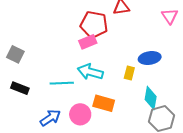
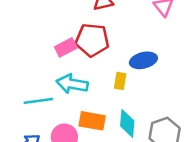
red pentagon: (94, 25) -> (92, 40), moved
cyan diamond: (151, 98) -> (127, 123), moved

